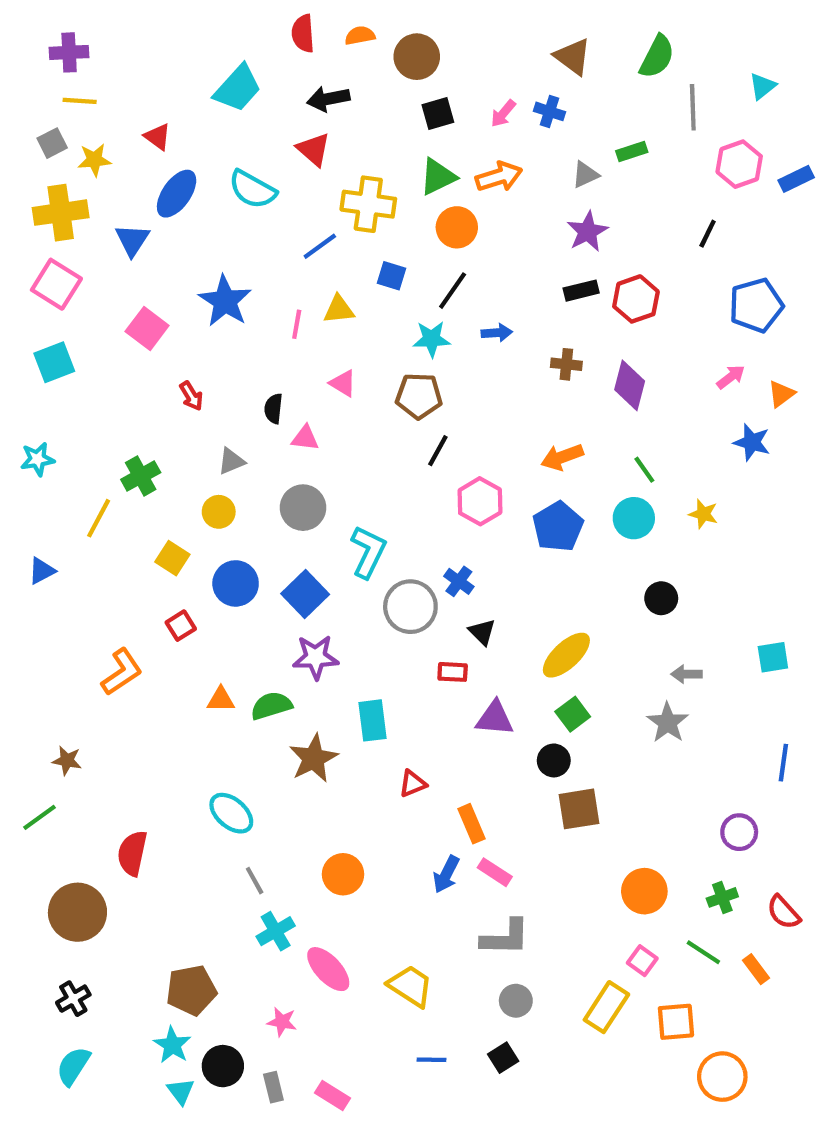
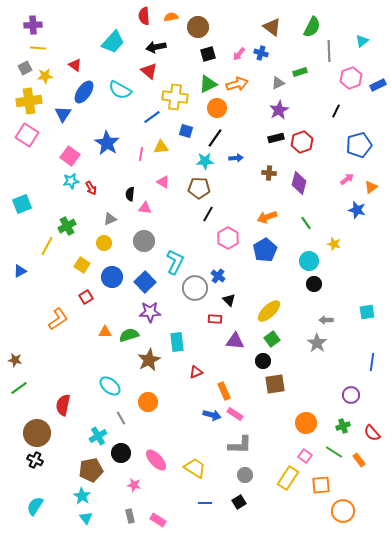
cyan square: (54, 362) -> (22, 204), moved
cyan star: (37, 459) -> (71, 181), moved
cyan circle: (634, 518) -> (309, 261), moved
brown star: (67, 760) -> (15, 360), moved
orange circle: (343, 874) -> (148, 402), moved
blue arrow: (446, 874) -> (212, 415), turned -102
cyan cross: (276, 931) -> (98, 436), moved
black cross: (73, 999) -> (35, 460), moved, turned -35
black circle: (223, 1066) -> (121, 453), moved

